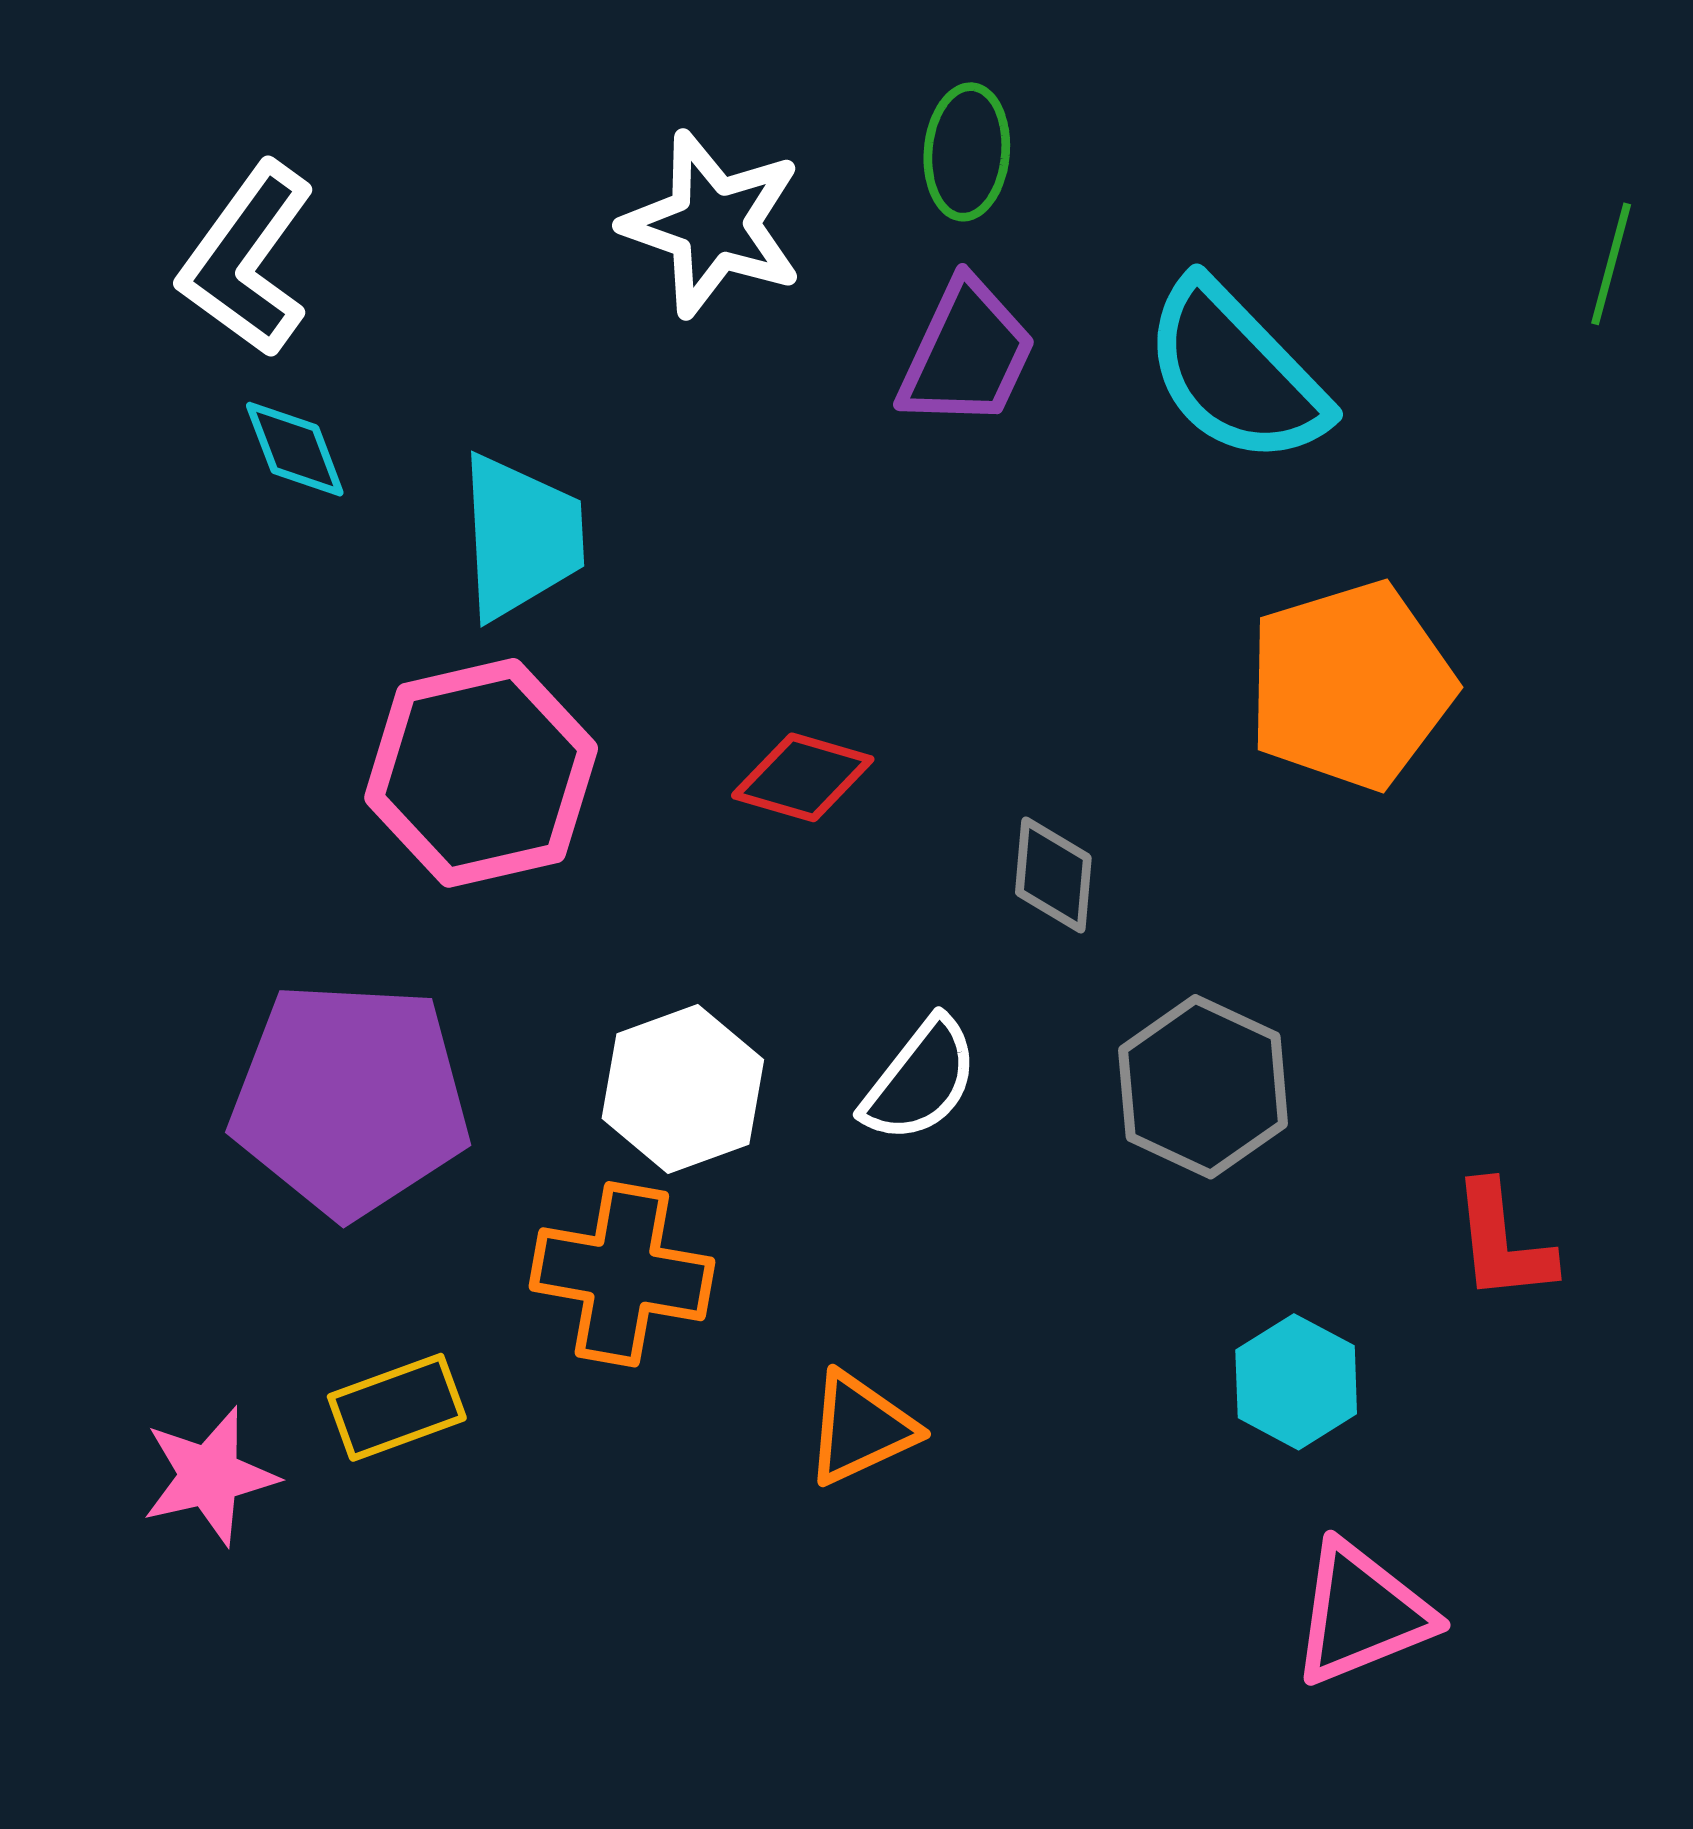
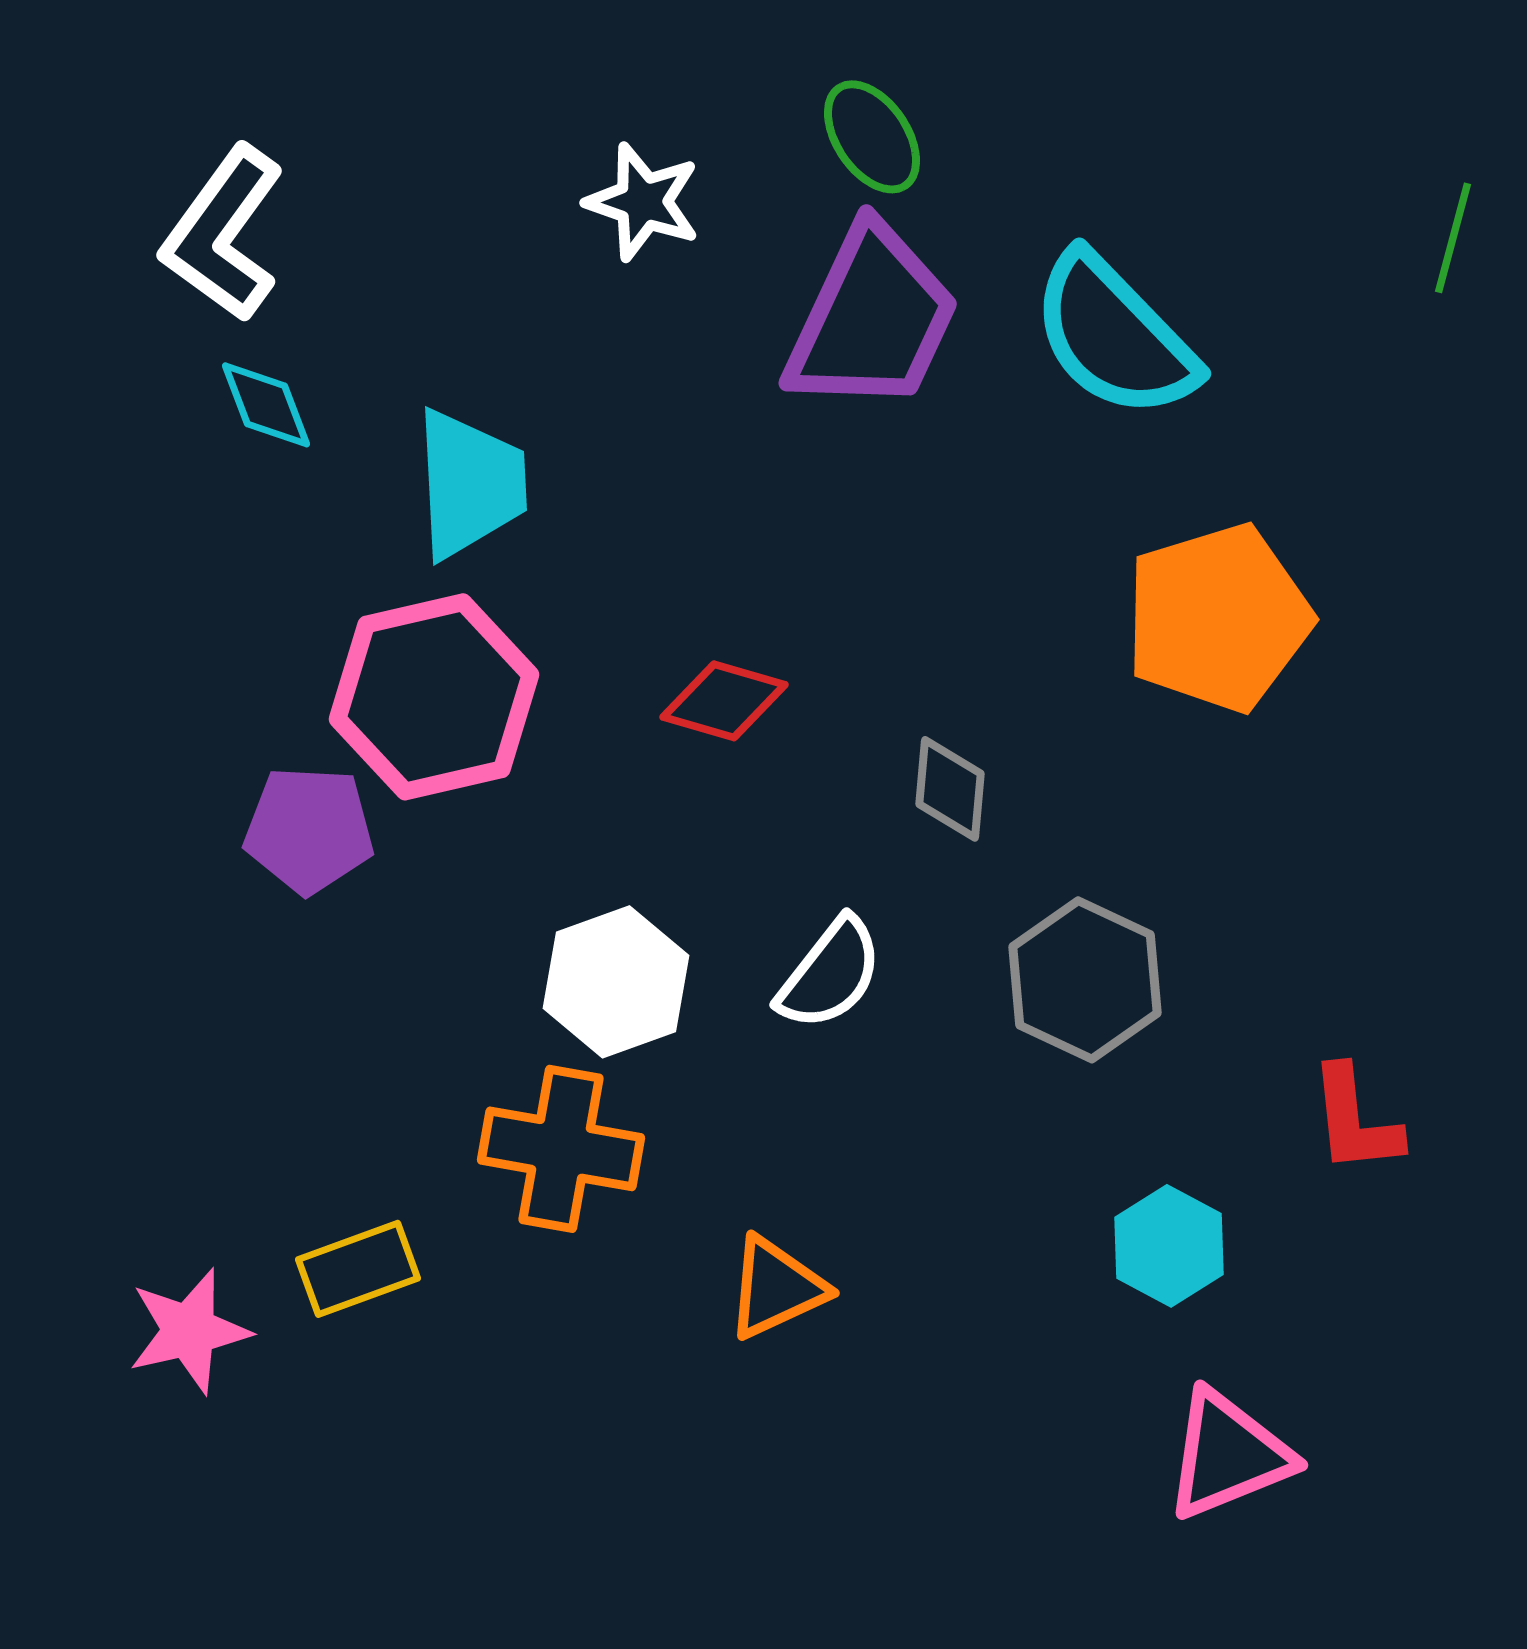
green ellipse: (967, 152) -> (872, 137), turned -39
white star: (713, 224) -> (643, 202), size x0.7
purple trapezoid: (967, 354) -> (872, 319), size x1.4
purple pentagon: (350, 1099) -> (309, 830), moved, size x0.6

